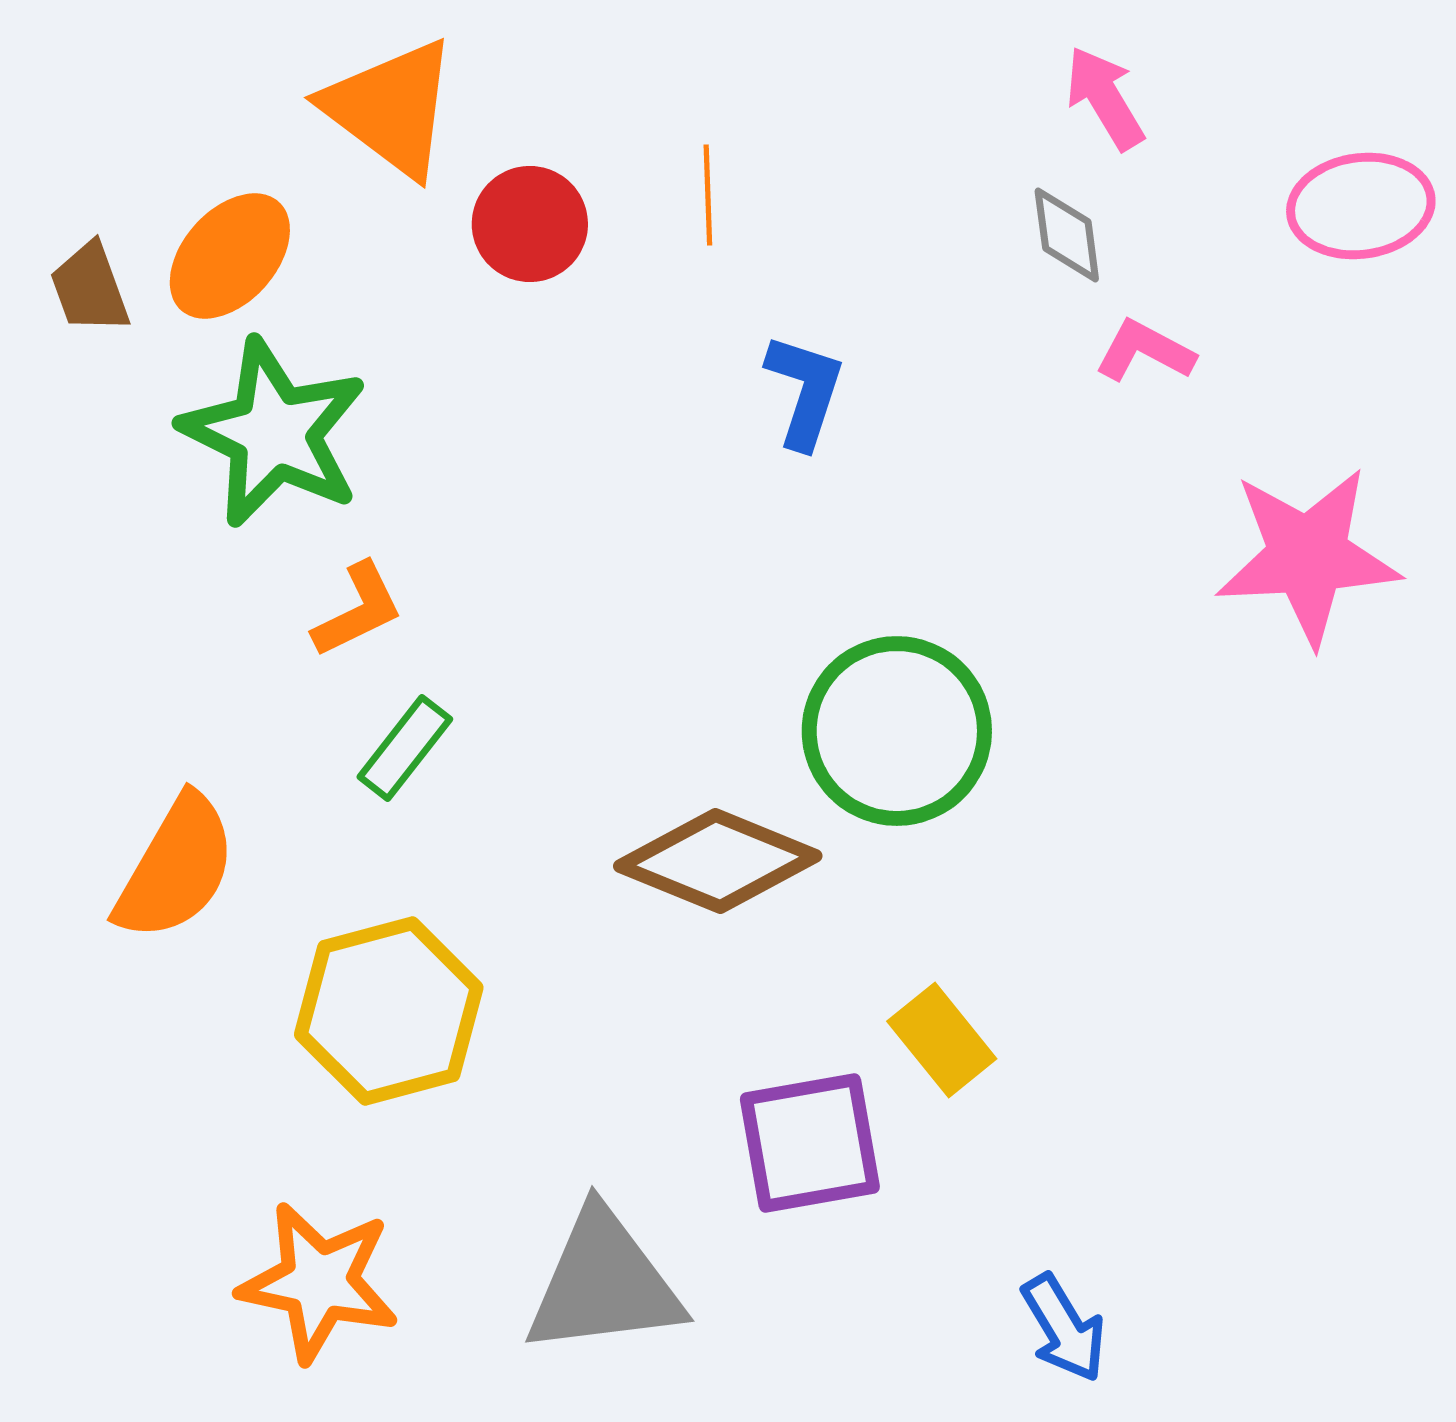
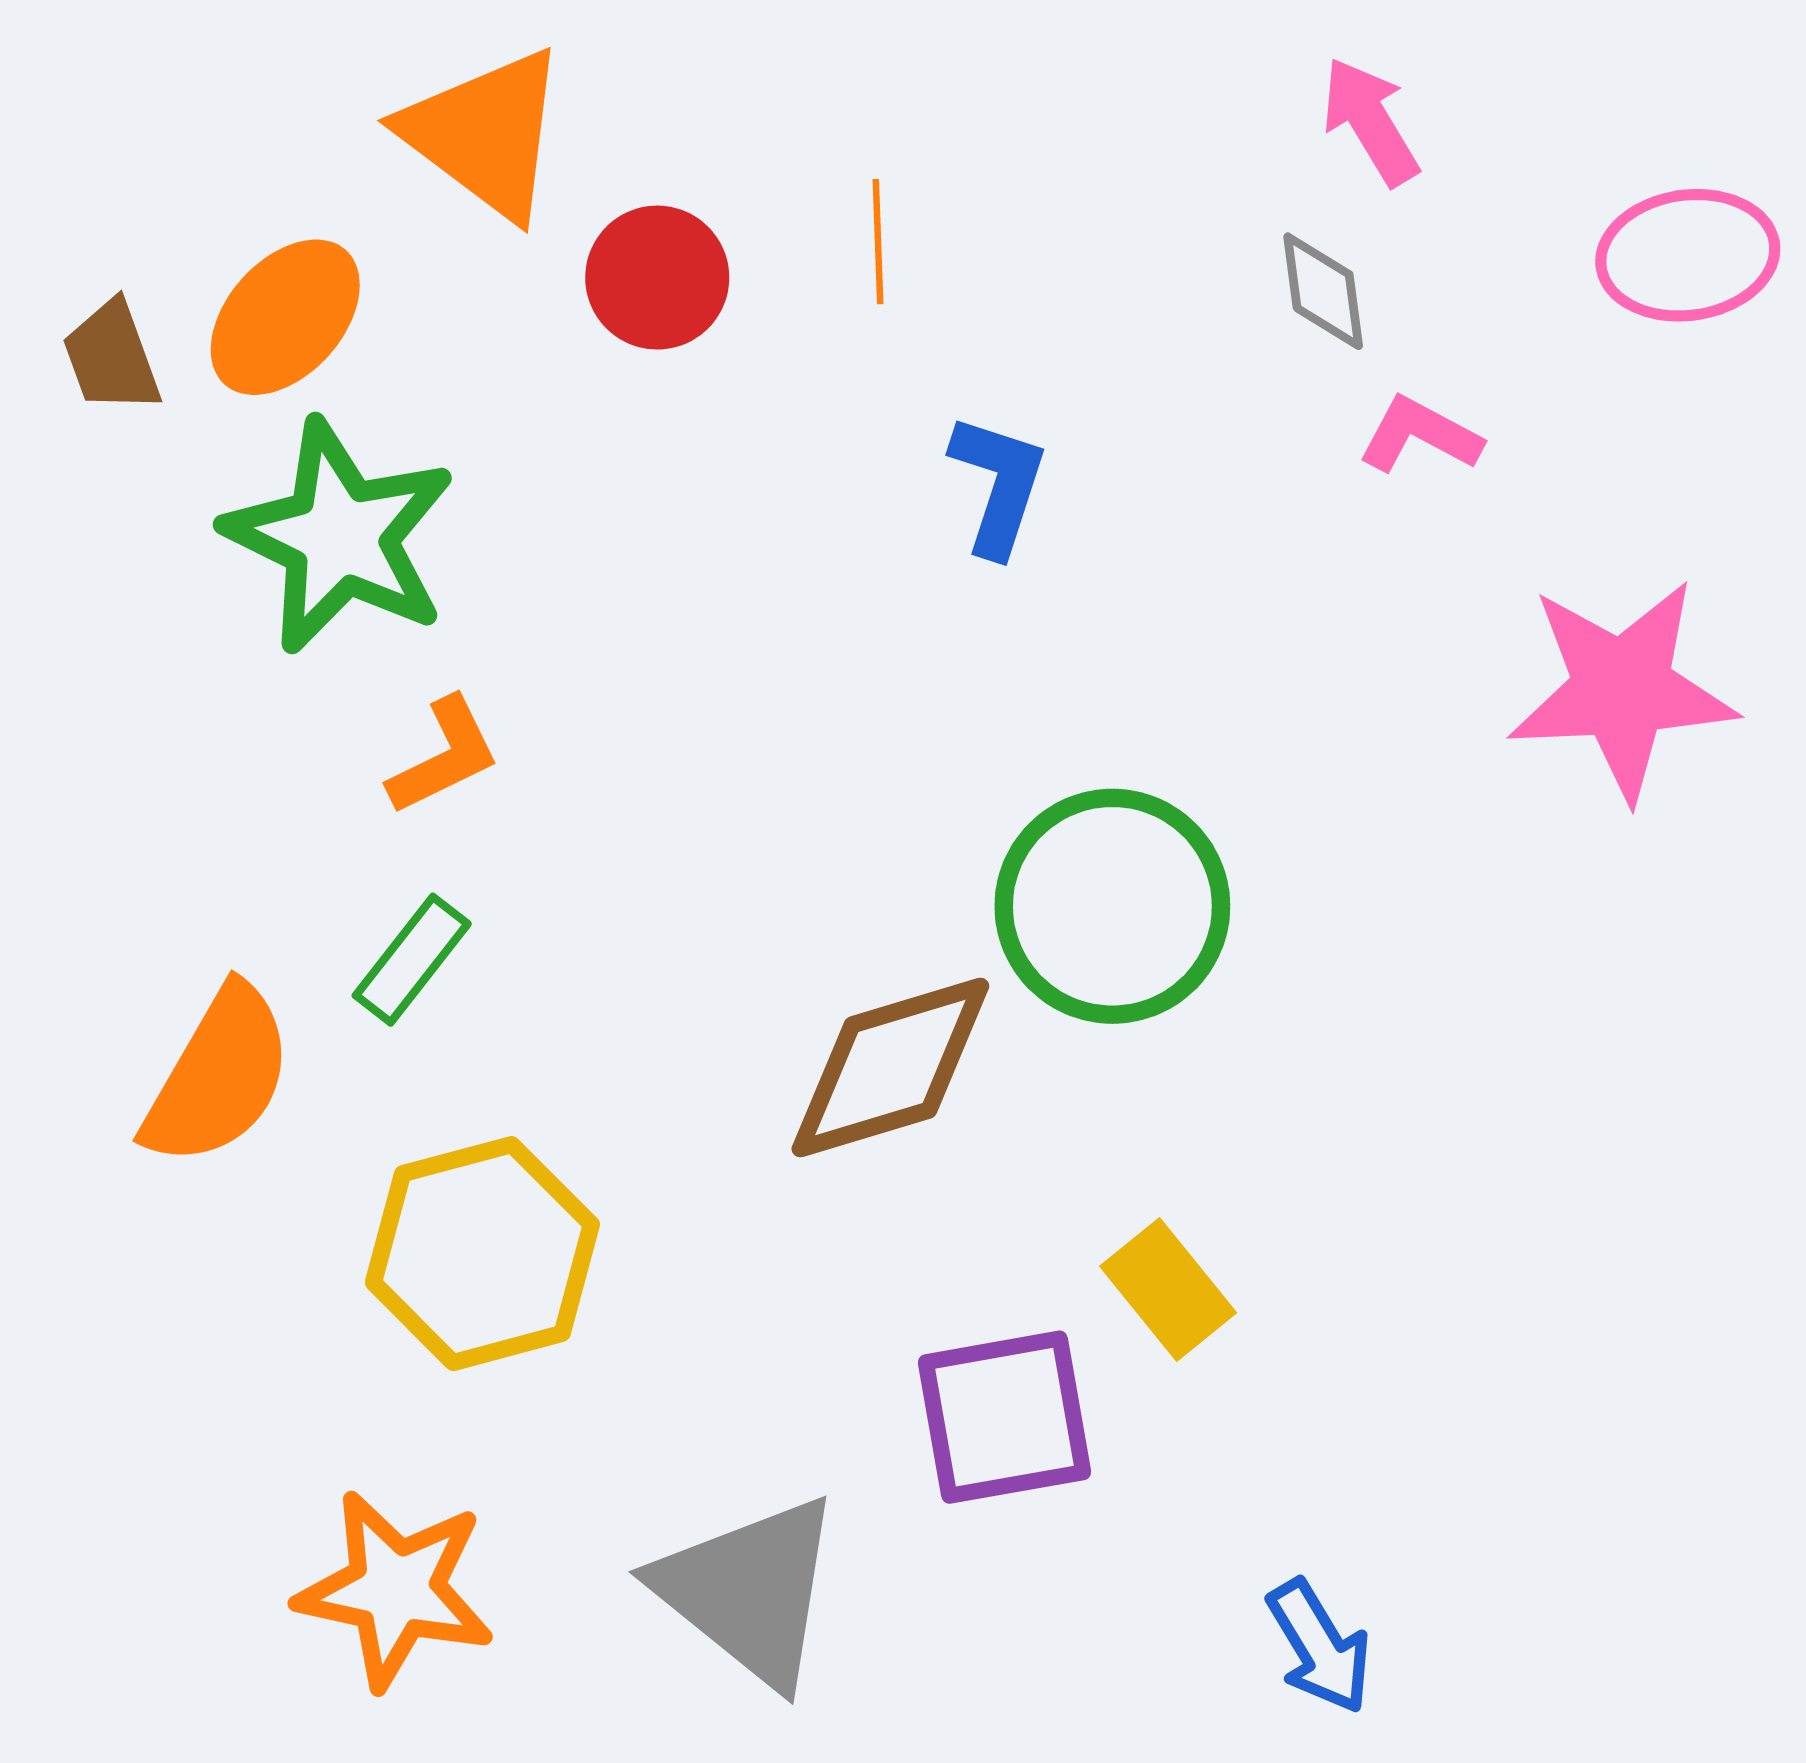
green rectangle: (405, 748) -> (412, 960), moved
brown diamond: (718, 861) -> (890, 1068), turned -39
gray triangle: (604, 1283) -> (749, 1591), turned 46

